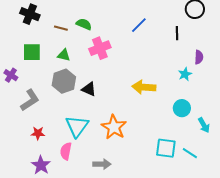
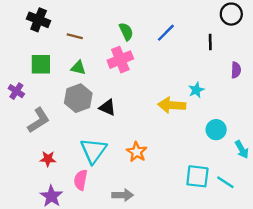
green semicircle: (84, 24) -> (126, 32), moved, turned 42
cyan star: (185, 74) -> (196, 90), moved
orange star: (114, 127) -> (137, 152), size x0.7

